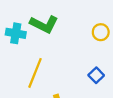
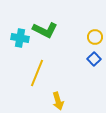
blue square: (96, 75) -> (94, 59), moved

